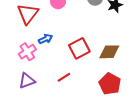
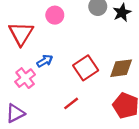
purple triangle: (27, 81) -> (15, 113), moved

